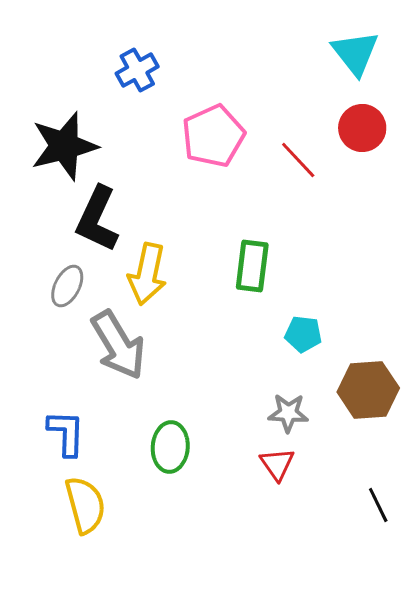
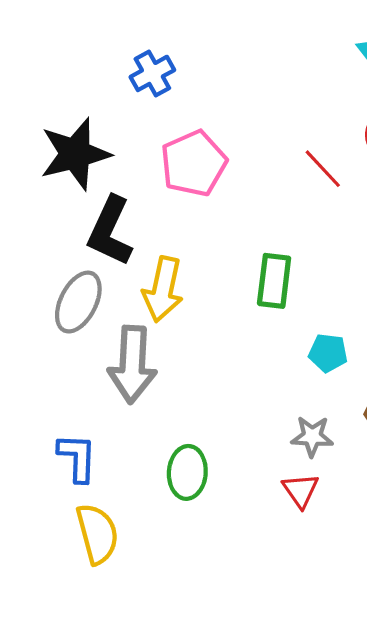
pink pentagon: (213, 136) -> (194, 163), moved
gray ellipse: (67, 286) -> (78, 302), size x1.4
gray arrow: (118, 345) -> (132, 364), turned 34

